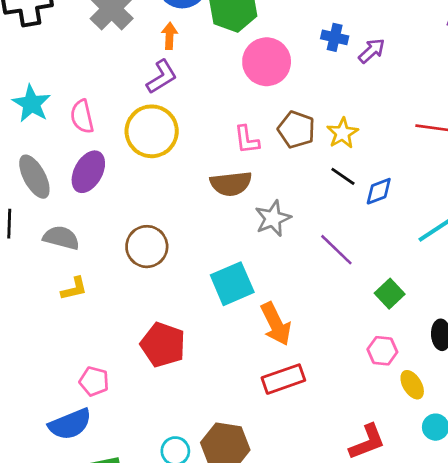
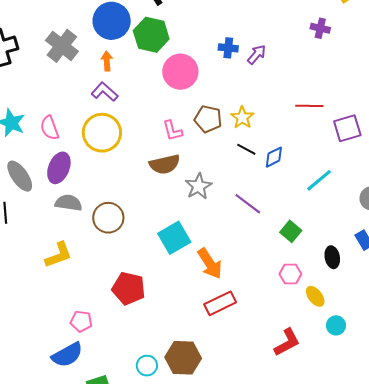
purple L-shape: (162, 77) -> (105, 92), turned -100
gray semicircle: (61, 238) -> (68, 203), moved
yellow L-shape: (74, 289) -> (59, 255), size x1.4

